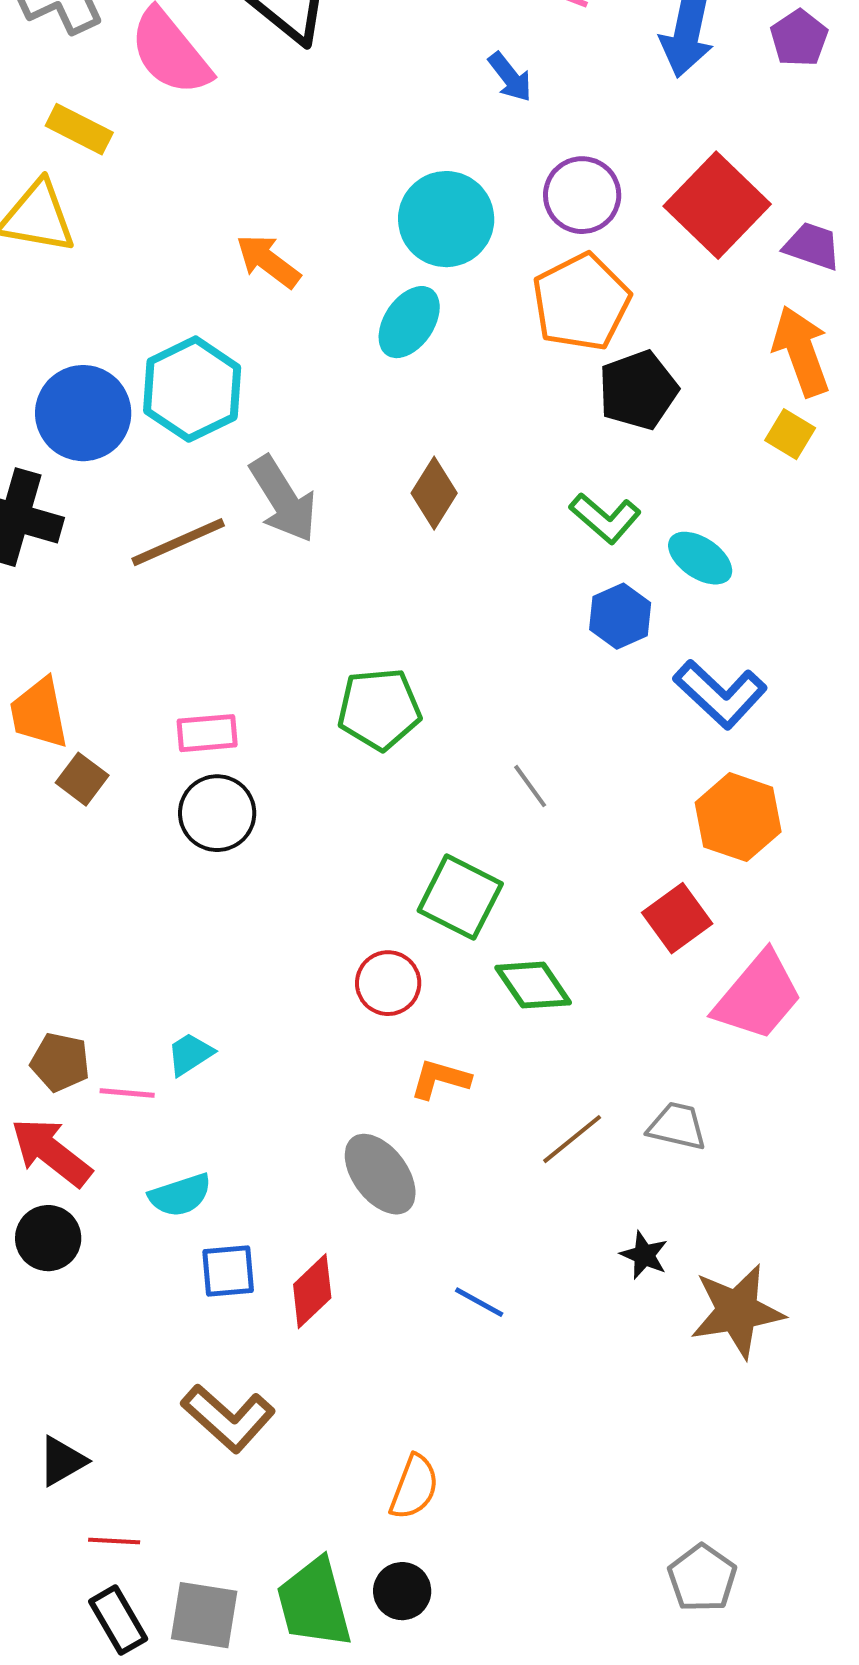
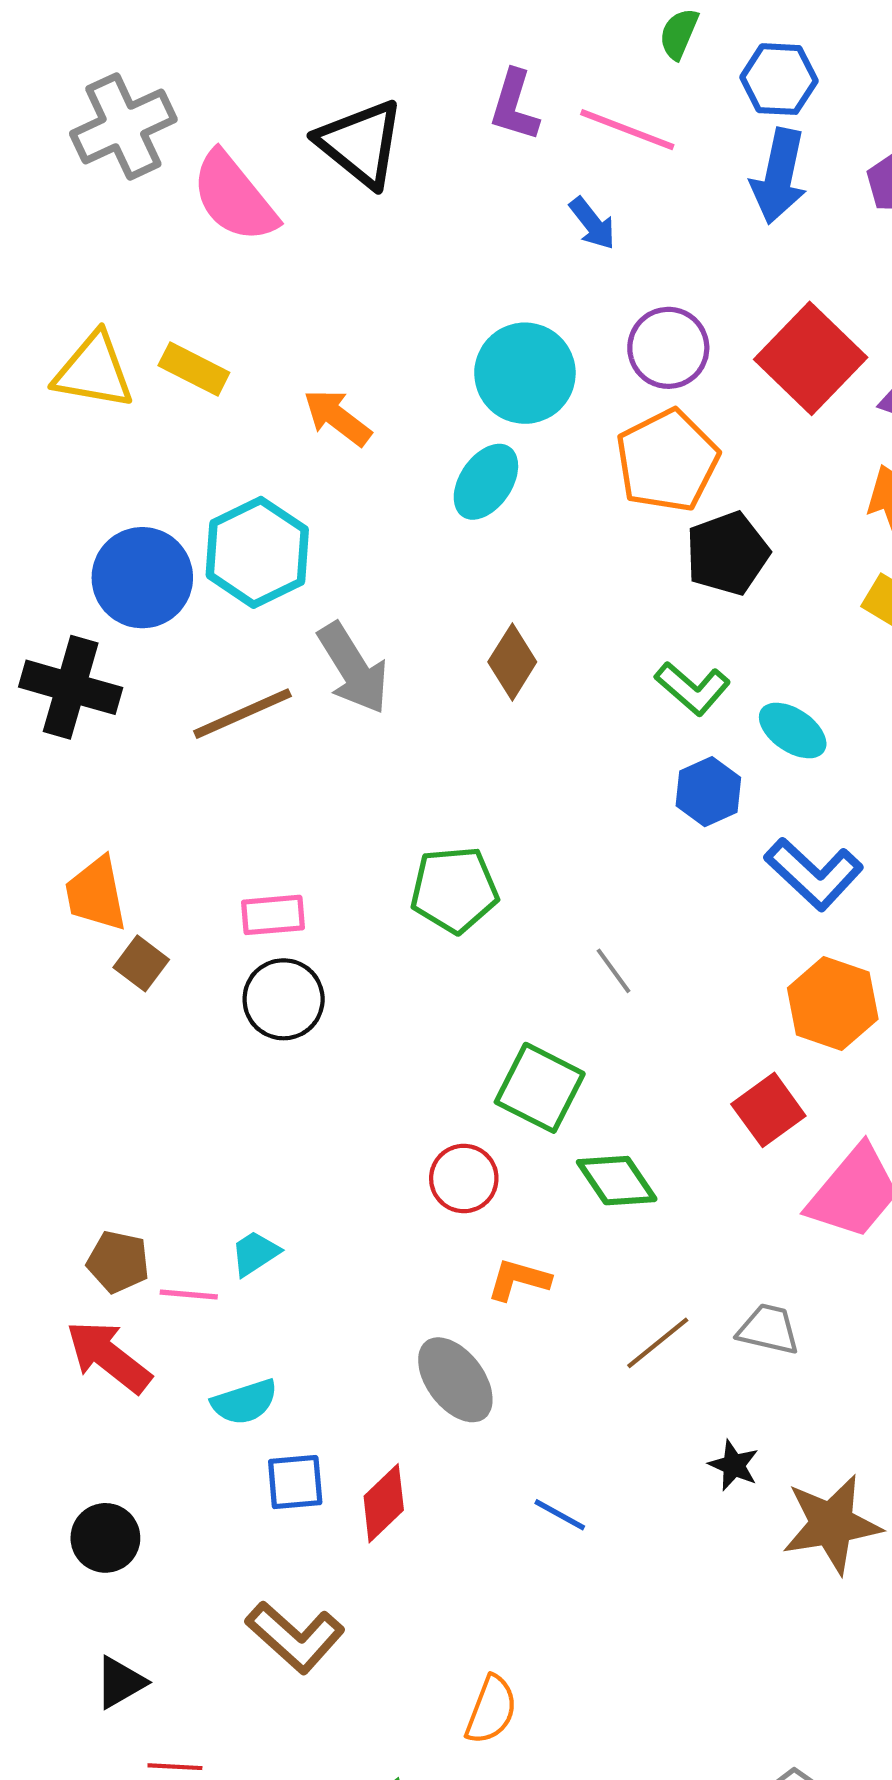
yellow rectangle: (79, 129) -> (194, 369), moved
black circle: (48, 1238) -> (105, 1538), moved

